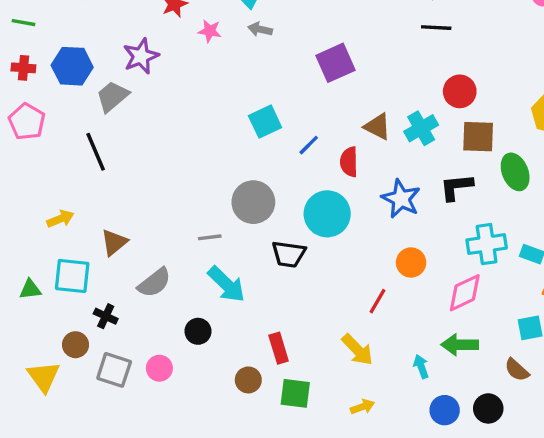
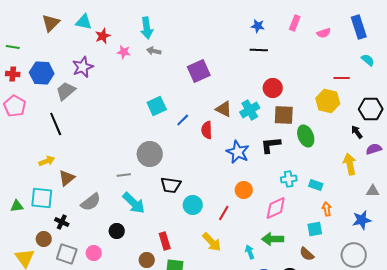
cyan circle: (327, 214) -> (193, 205), moved, size x0.7
yellow arrow: (60, 219) -> (47, 161), moved
cyan cross: (487, 244) -> (289, 179), size x0.7

